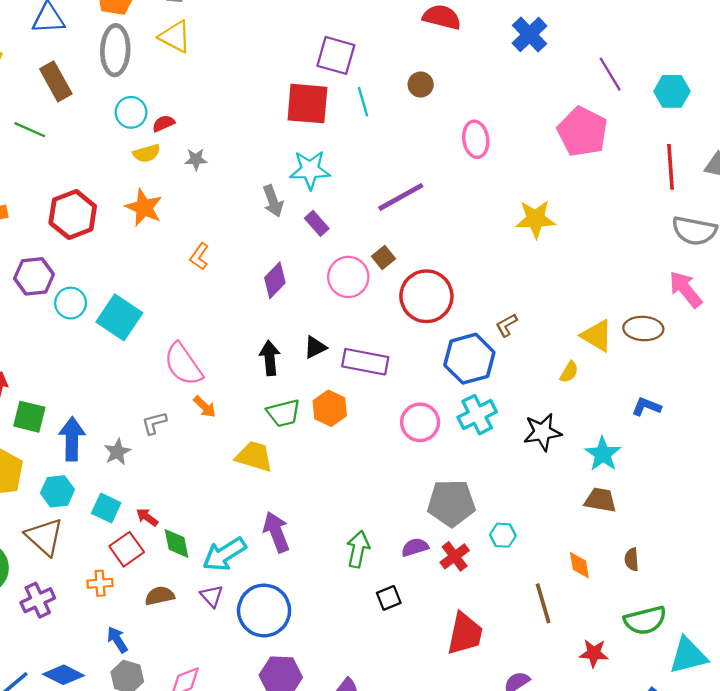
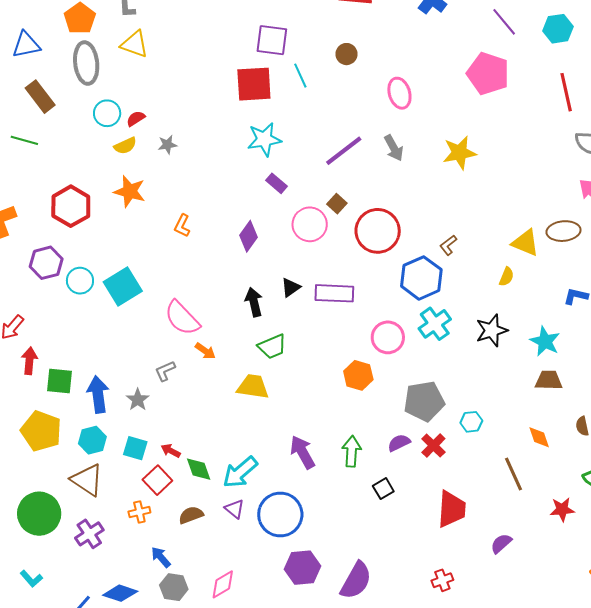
gray arrow: (273, 201) -> (394, 148), moved
cyan square: (119, 317) -> (123, 287), turned 33
orange hexagon: (330, 408) -> (358, 375), moved
purple arrow: (276, 532) -> (302, 452), moved

